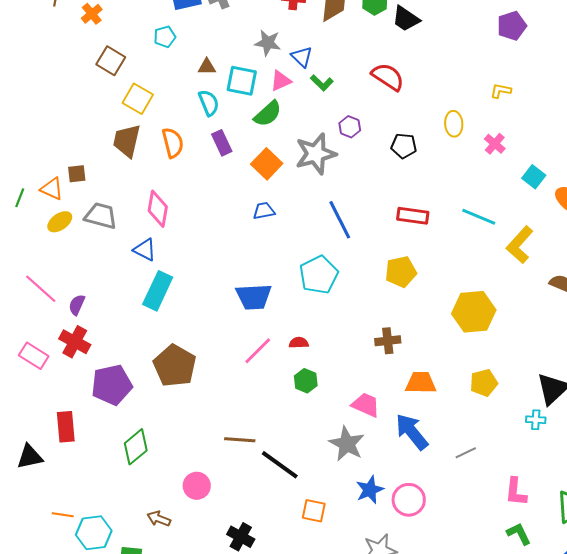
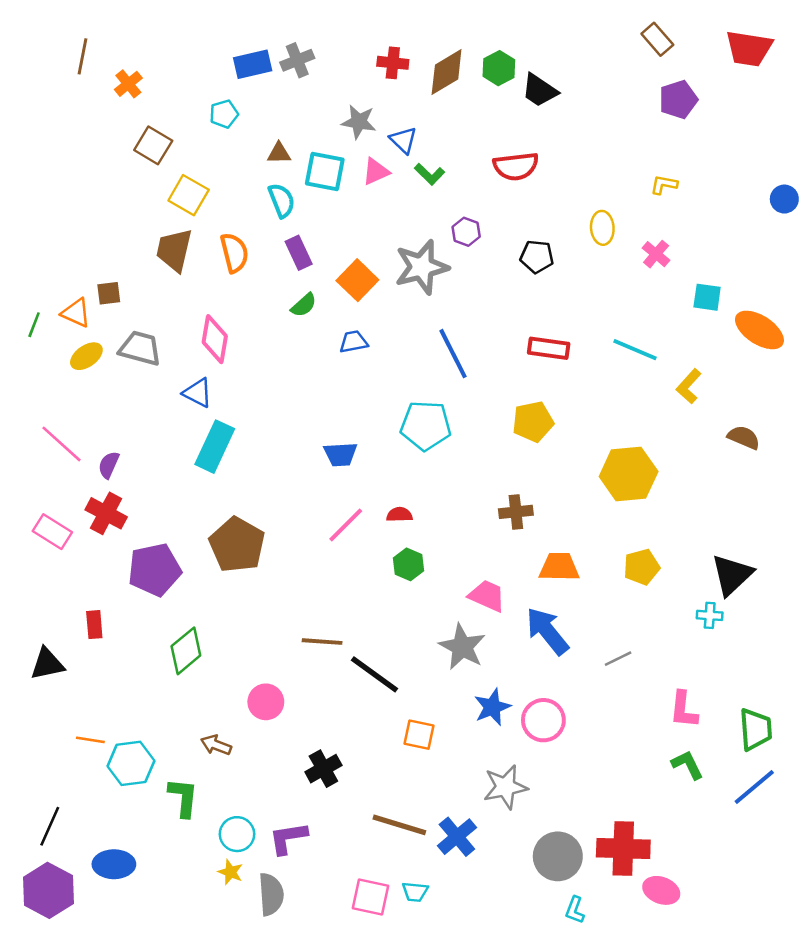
red semicircle: (388, 77) -> (516, 166), turned 140
green semicircle: (268, 114) -> (304, 305), moved, size x0.7
cyan square: (534, 177) -> (707, 297), turned -30
yellow L-shape: (520, 245) -> (689, 386), size x0.7
cyan pentagon: (319, 275) -> (426, 426), turned 30
blue trapezoid: (254, 297) -> (340, 454), size x0.7
red rectangle: (66, 427) -> (94, 625), size x0.7
black cross: (241, 537) -> (323, 769), turned 32

